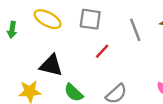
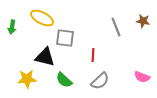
gray square: (90, 19) -> (65, 38), moved
red line: (102, 51) -> (93, 55), moved, turned -40

